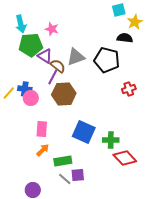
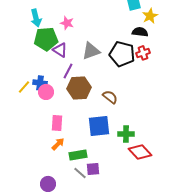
brown semicircle: (58, 66) -> (110, 97), moved
red cross: (129, 89) -> (143, 53), moved
blue square: (84, 132) -> (99, 126), turned -30

